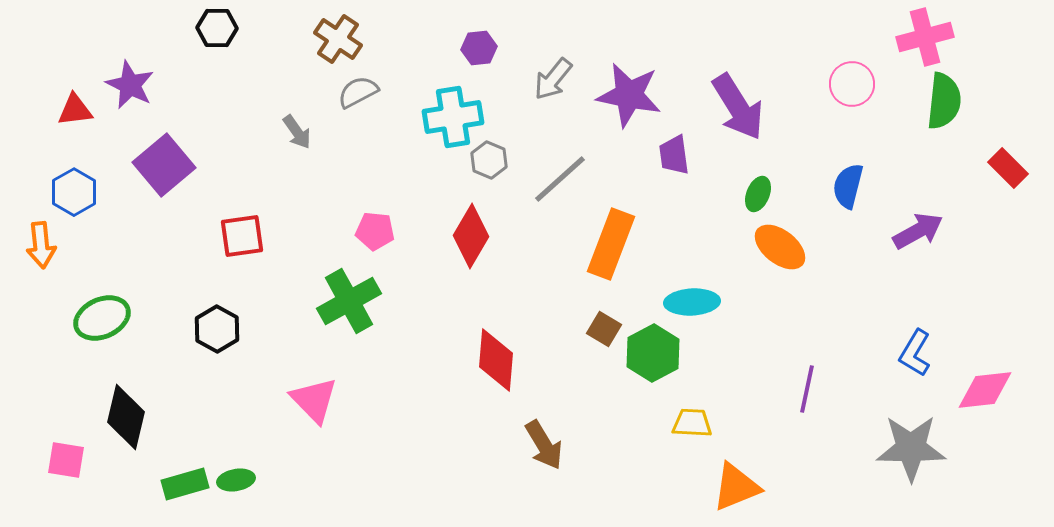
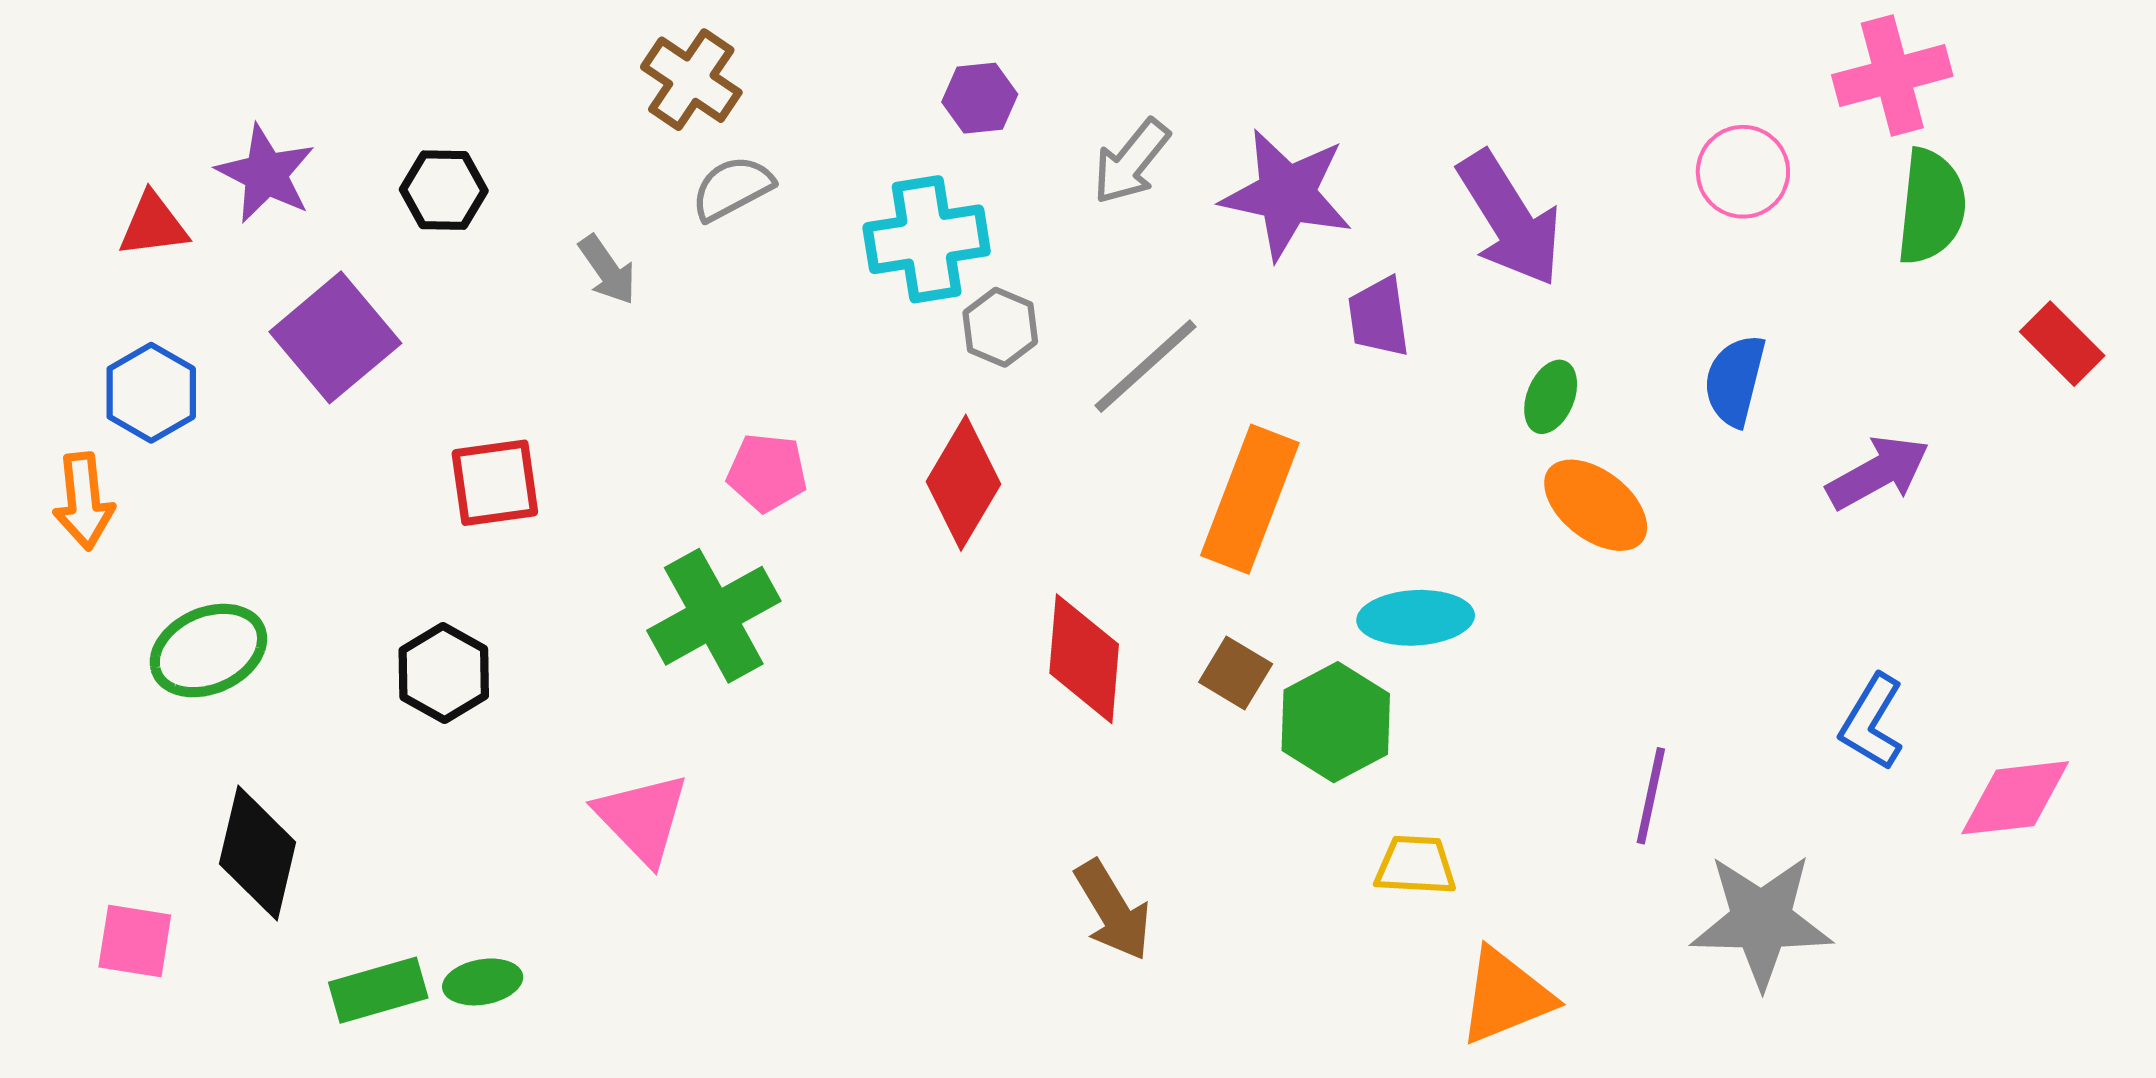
black hexagon: (217, 28) -> (444, 190), moved
red diamond: (496, 360) -> (1084, 659), moved
gray star: (911, 448) -> (1761, 921), moved

